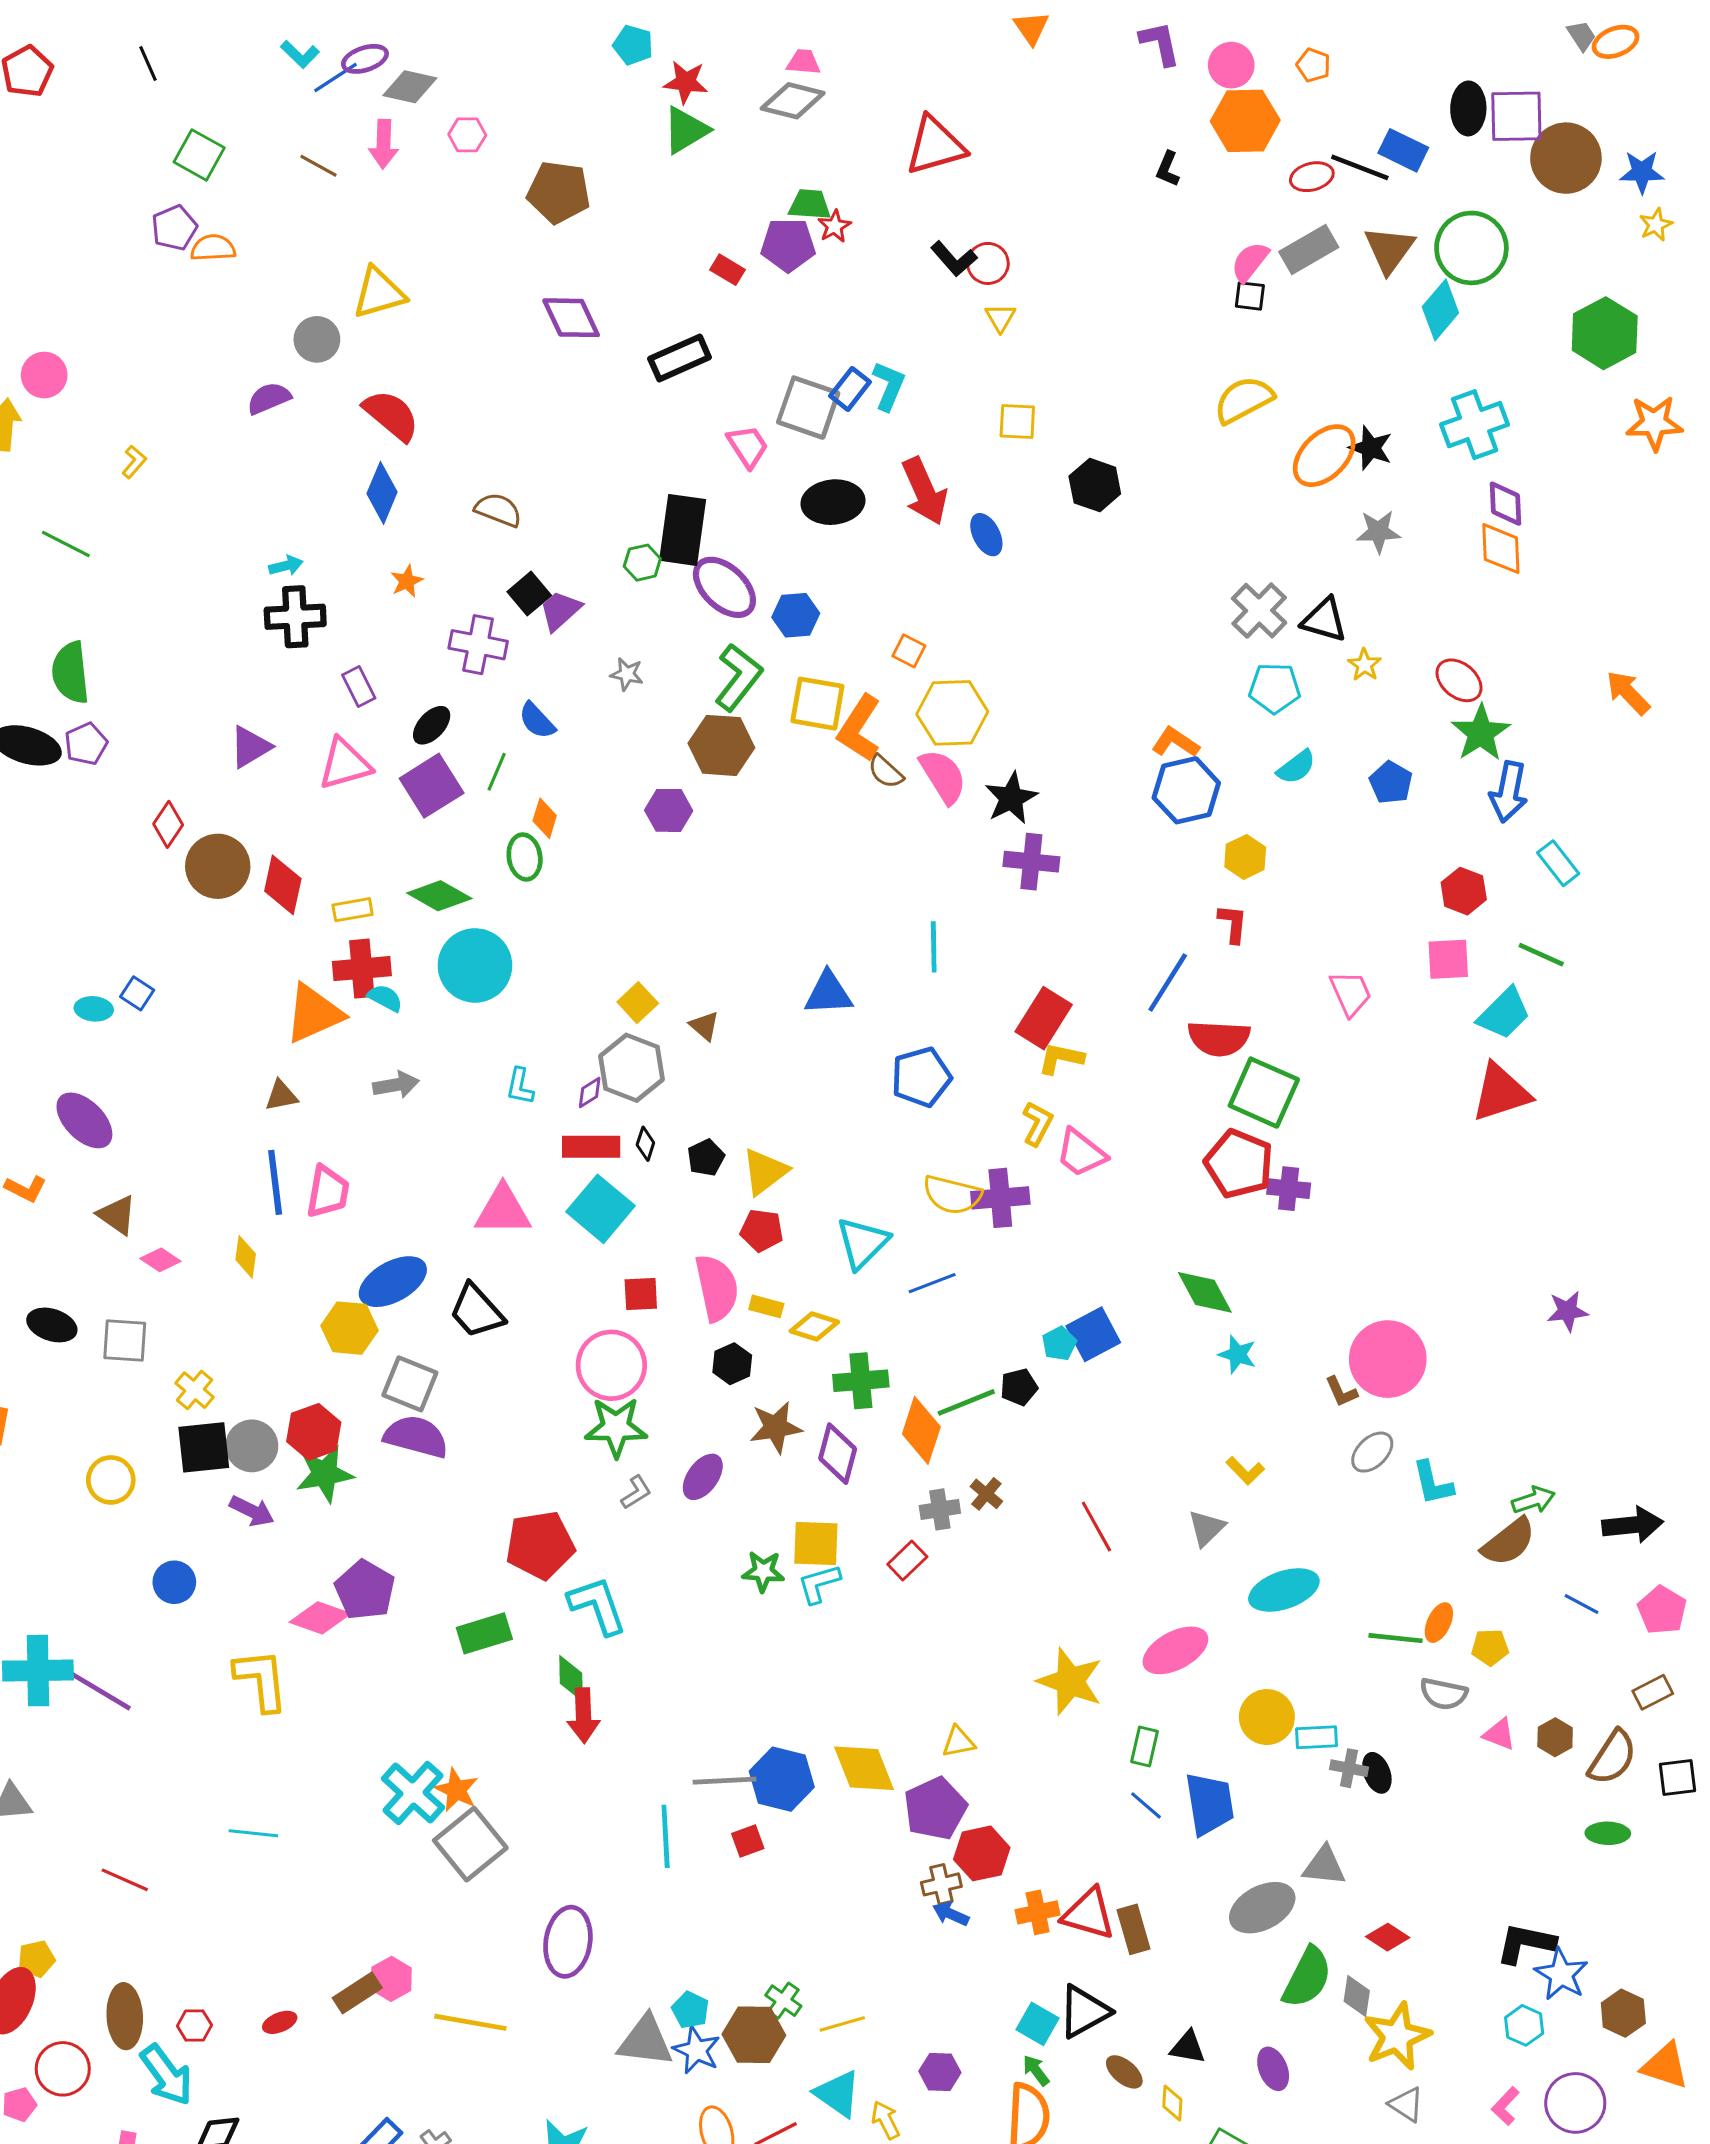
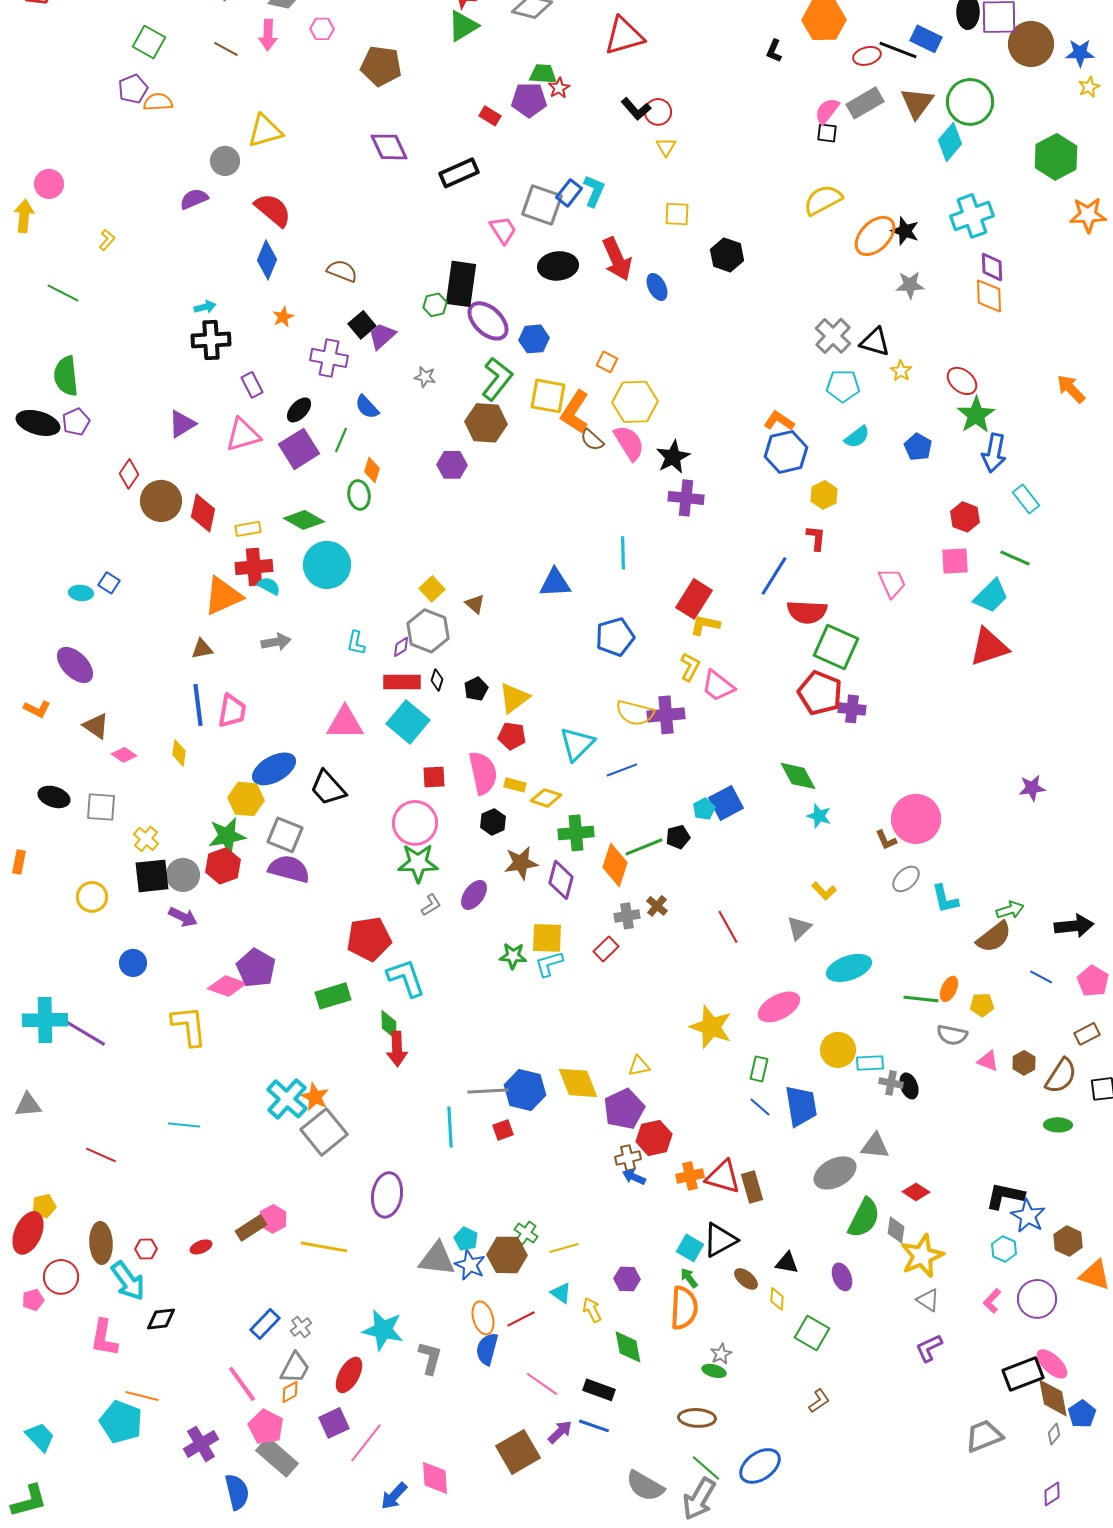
green star: (325, 1474) -> (227, 836), moved
cyan triangle: (838, 2094) -> (561, 1293), size x0.7

